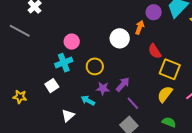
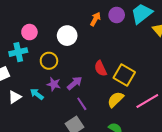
orange arrow: (140, 27) -> (95, 19), moved
white circle: (120, 38) -> (67, 36), moved
red semicircle: (155, 51) -> (100, 68), moved
white triangle: (68, 116) -> (15, 97), moved

